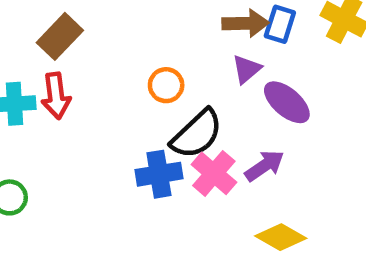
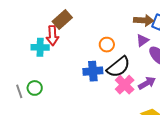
red arrow: (56, 96) -> (52, 36), moved
blue cross: (159, 174) -> (93, 71), moved

